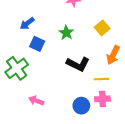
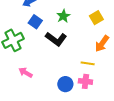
black L-shape: (78, 64) -> (56, 39), moved

